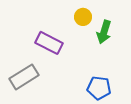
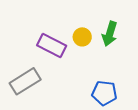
yellow circle: (83, 17) -> (82, 37), moved

